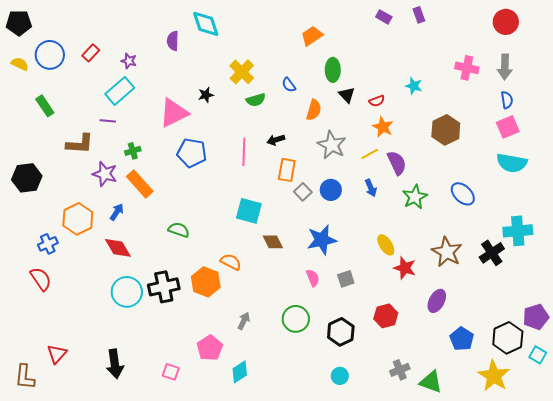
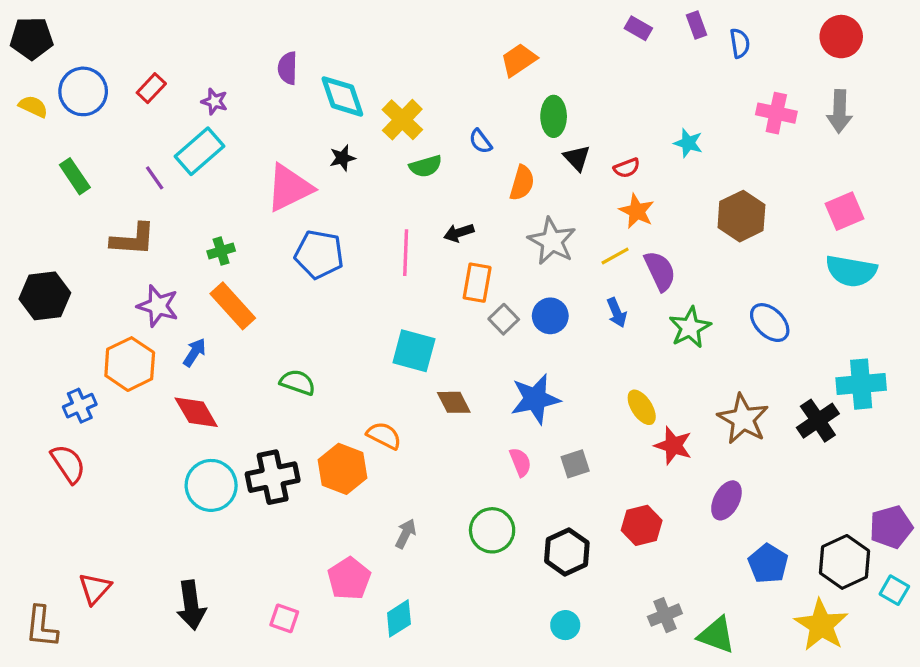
cyan diamond: (206, 24) -> (342, 96), moved
blue semicircle: (507, 100) -> (740, 43), moved
purple line: (108, 121) -> (155, 178), moved, turned 49
purple star: (105, 174) -> (158, 306), moved

